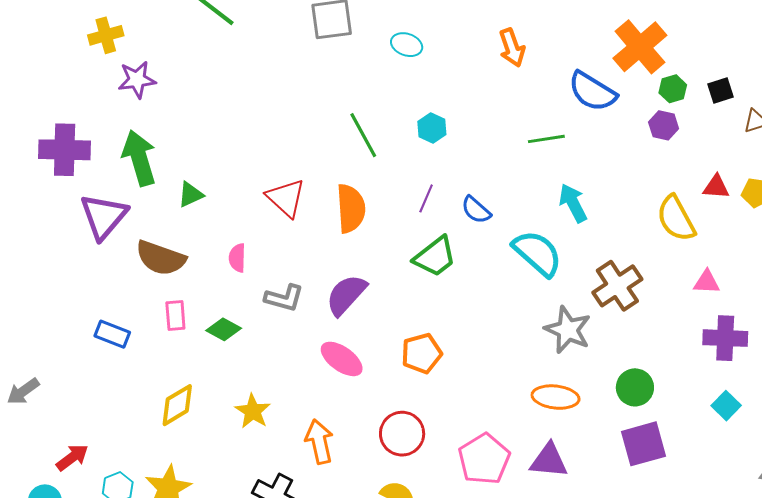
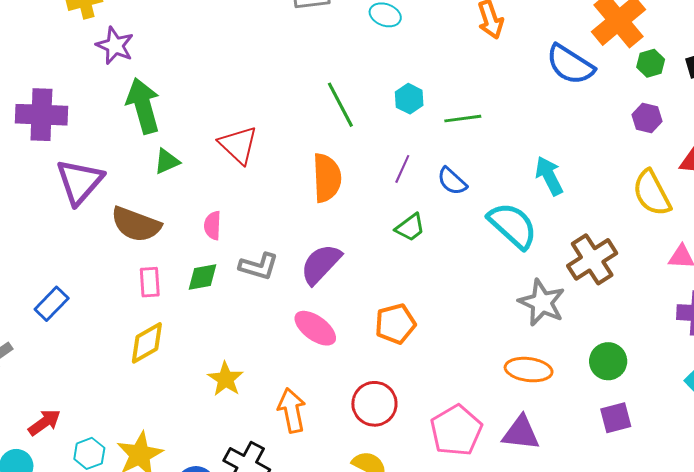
purple star: (137, 80) -> (115, 46), turned 30
purple hexagon: (664, 125) -> (647, 118), moved
green line: (546, 139) -> (463, 119), moved
green arrow: (139, 158) -> (143, 106), moved
red triangle: (286, 198) -> (238, 145), moved
green trapezoid: (435, 257) -> (410, 227), size x0.7
green diamond: (224, 329) -> (203, 277), moved, turned -40
blue rectangle: (112, 334) -> (52, 304), moved, turned -68
yellow diamond: (177, 405) -> (147, 343), moved
purple square: (643, 444) -> (616, 418), size x0.7

